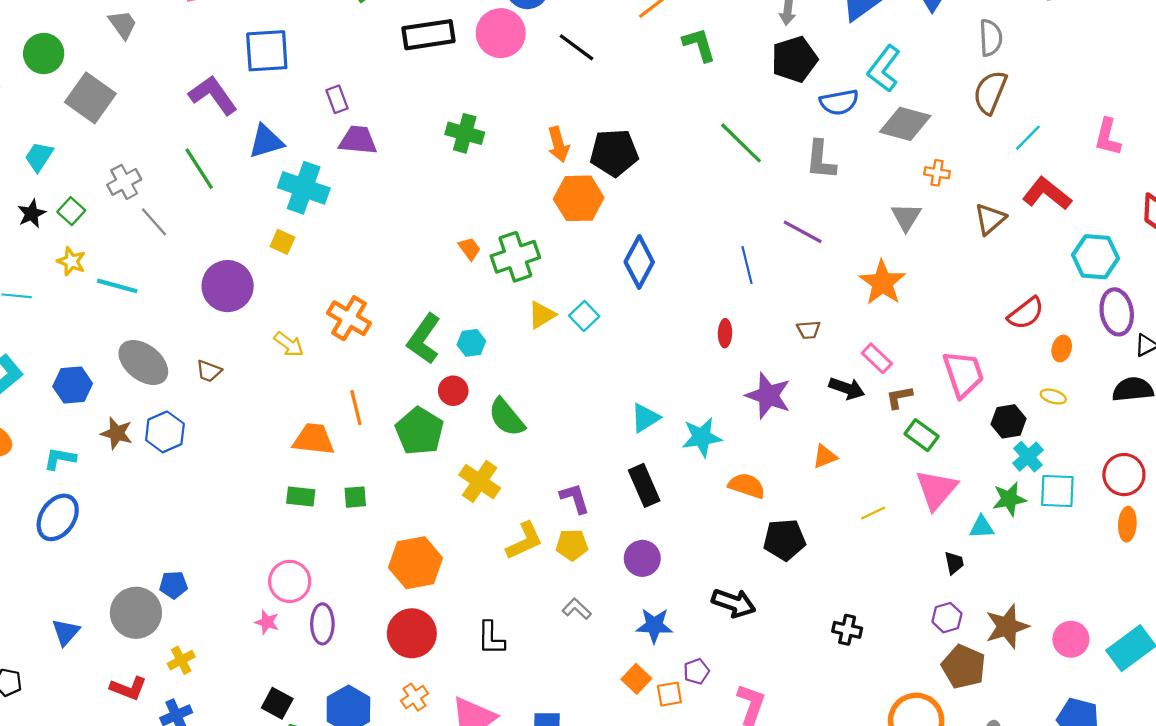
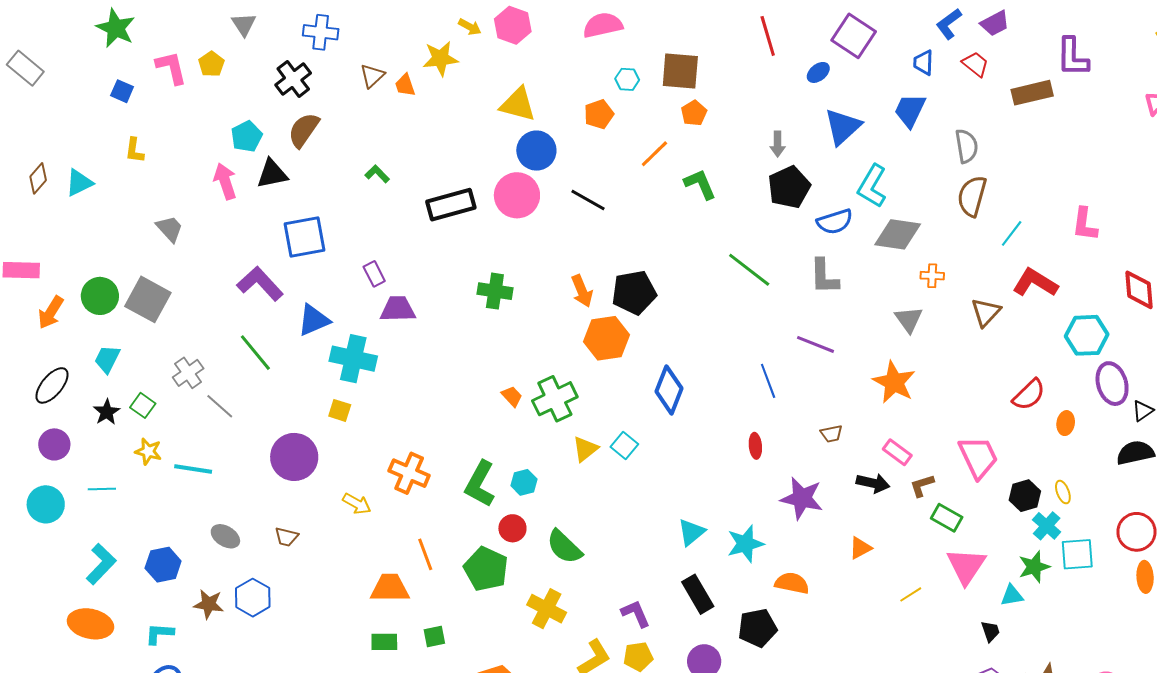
green circle: (44, 54) -> (100, 296), moved
gray ellipse: (143, 362) -> (225, 536), size x0.6
yellow ellipse: (1053, 397) -> (1063, 492), moved, turned 60
black pentagon: (784, 540) -> (757, 628), moved

